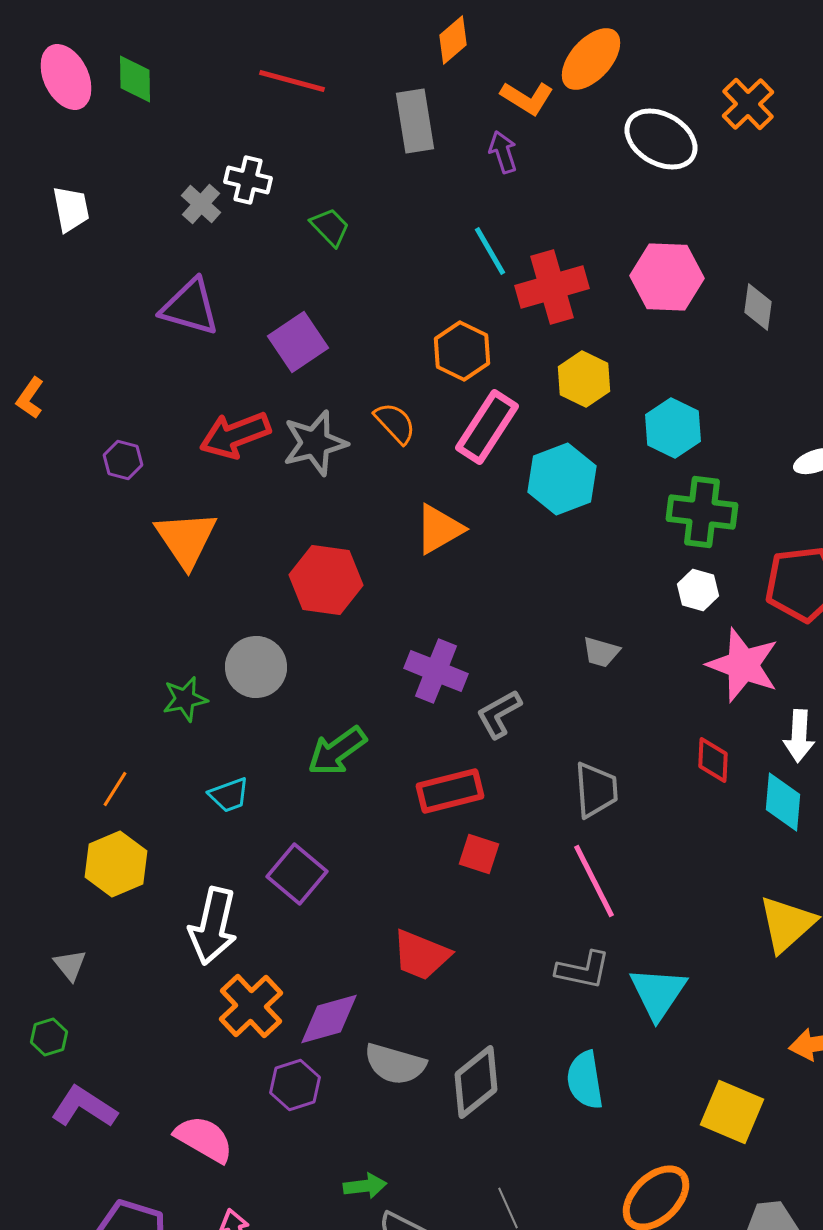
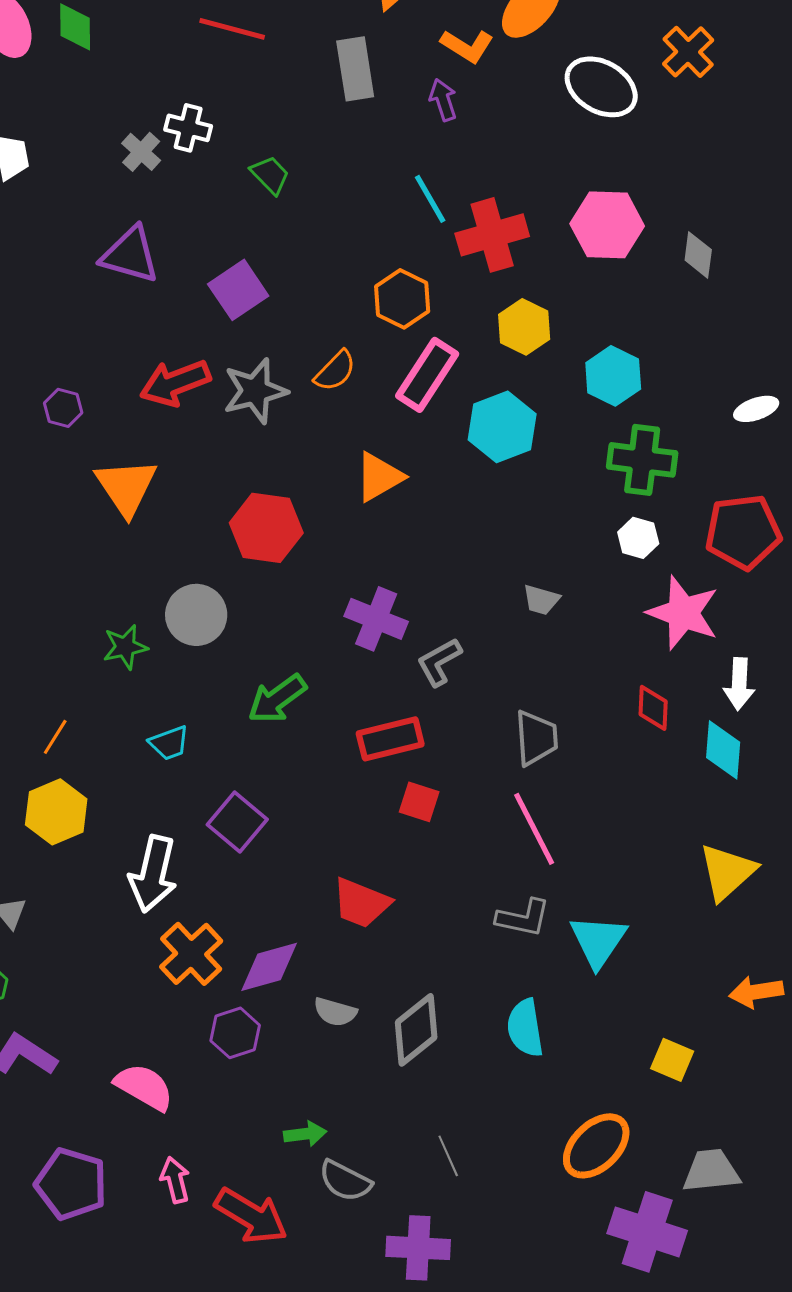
orange semicircle: (395, 423) -> (335, 371), turned 87
gray semicircle: (395, 1064) -> (335, 1012), size x0.7
yellow square: (732, 1112) -> (672, 1060), size x0.7

